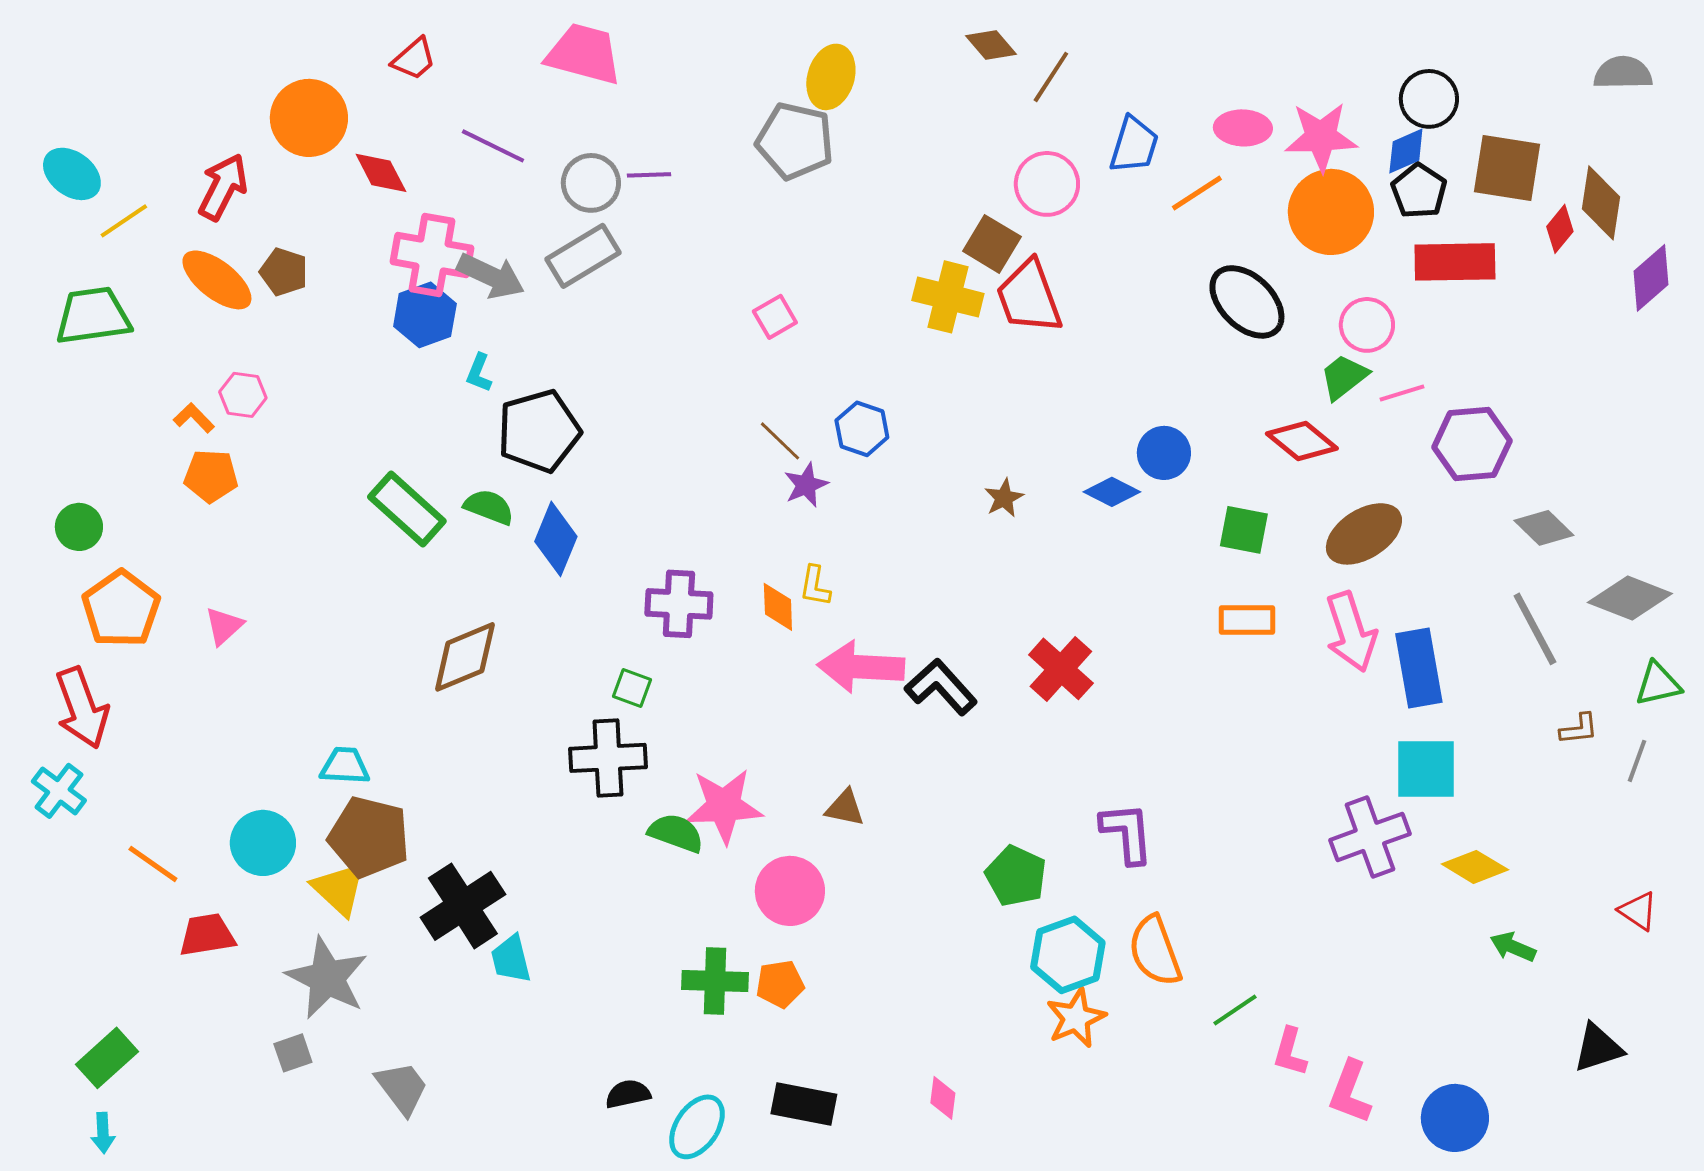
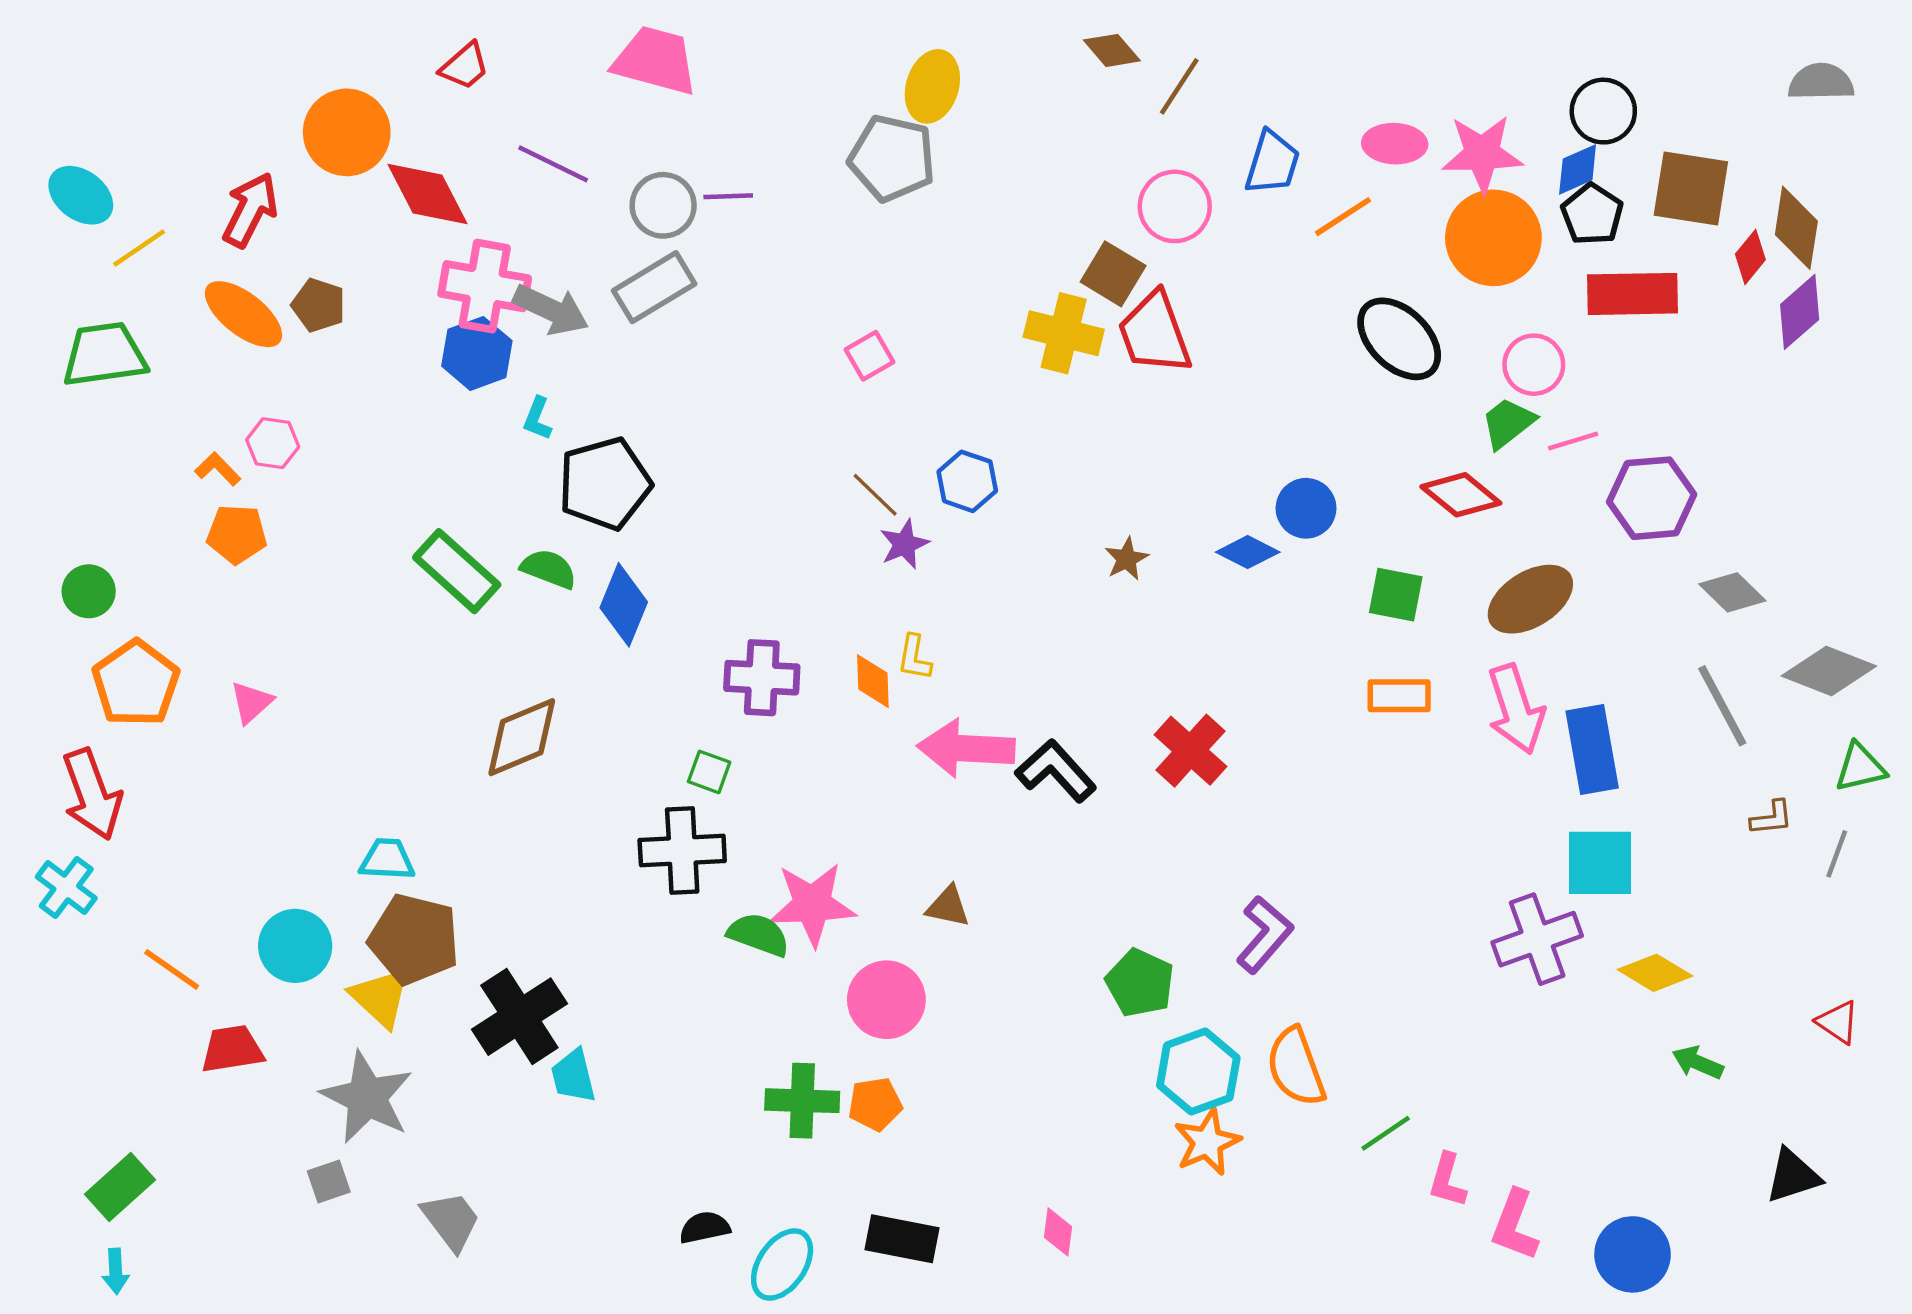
red diamond: (381, 173) -> (427, 194), size x1.4
purple diamond: (1651, 278) -> (1800, 312), moved
purple L-shape: (1127, 833) -> (1264, 935), turned 46

